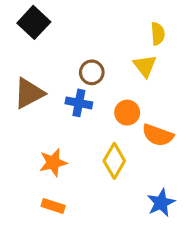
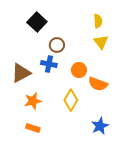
black square: (34, 22) -> (37, 22), moved
yellow triangle: (145, 66) -> (101, 42), moved
brown triangle: (29, 93) -> (21, 73), moved

